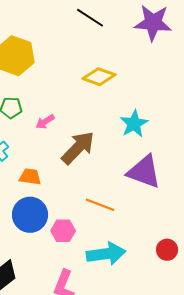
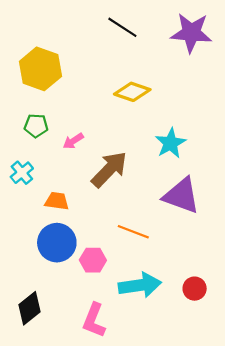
red circle: (167, 250) -> (195, 289), moved

